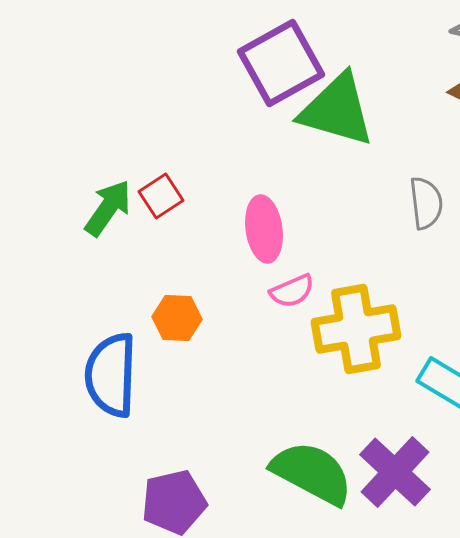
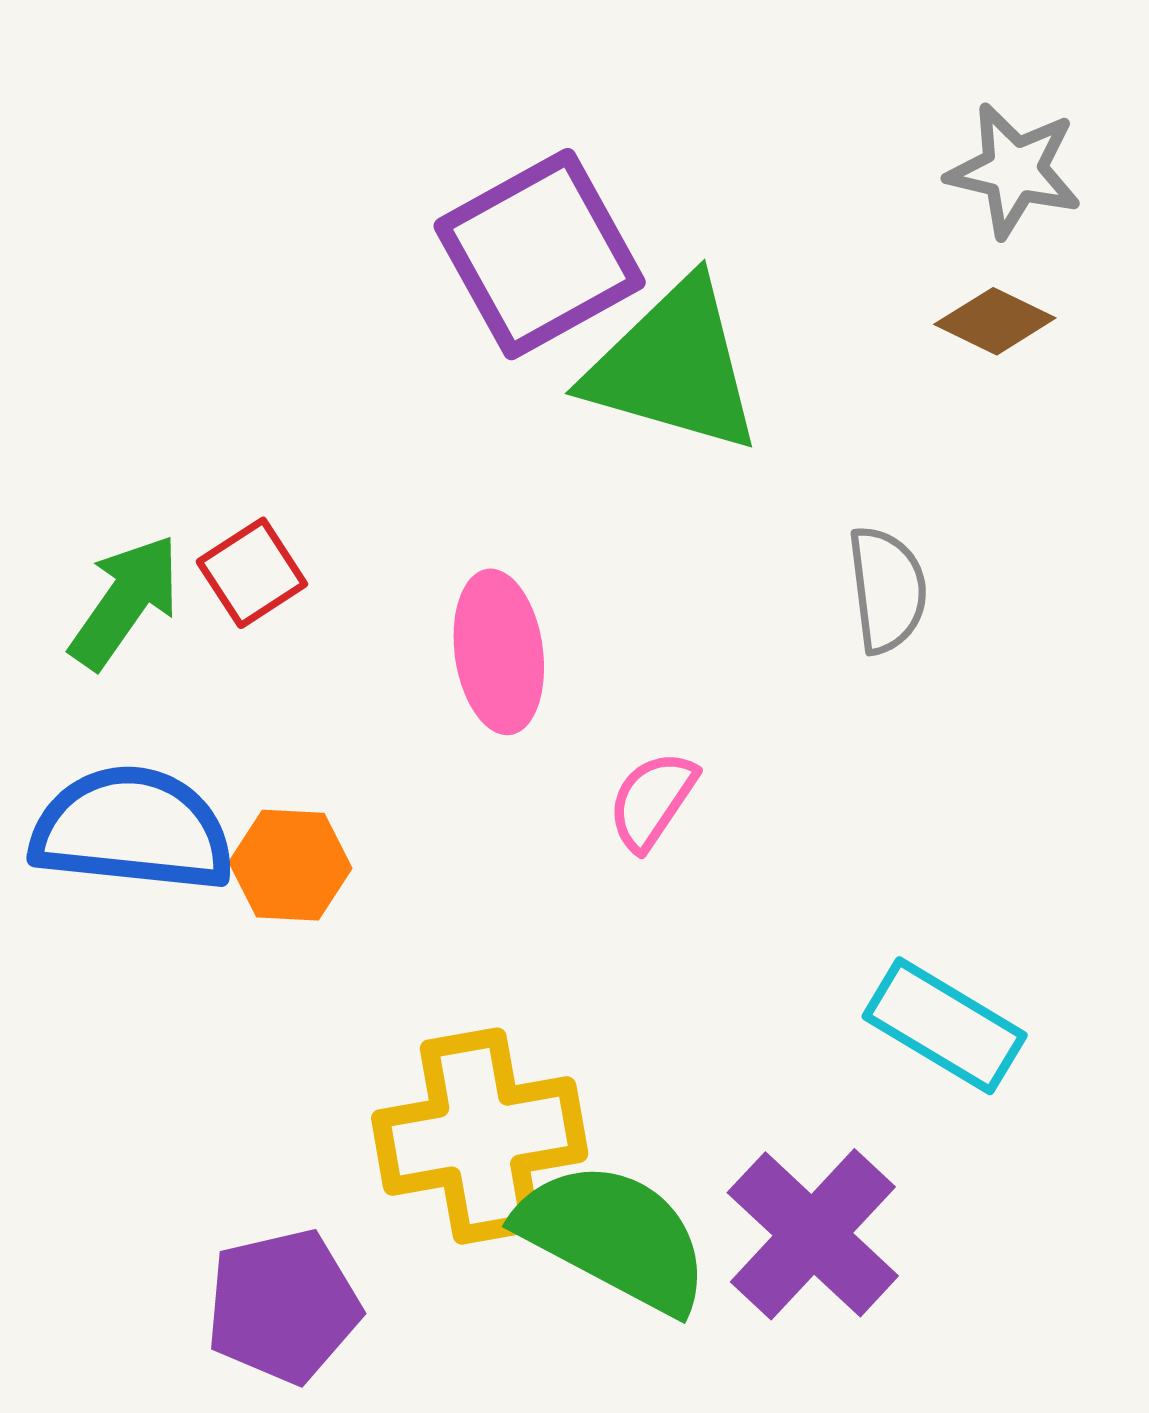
pink semicircle: (292, 291) -> (652, 800), moved, turned 147
yellow cross: (356, 329) -> (480, 1136), moved
blue semicircle: (111, 375) -> (132, 829), moved, turned 94

